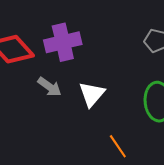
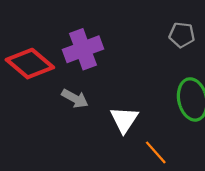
white triangle: (92, 94) -> (124, 120), moved

